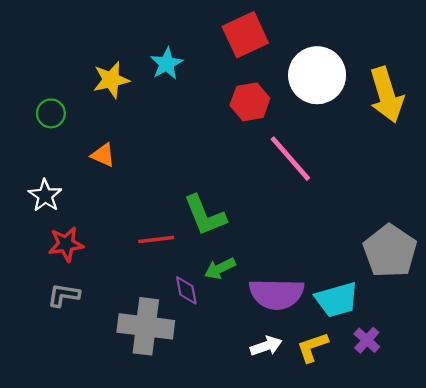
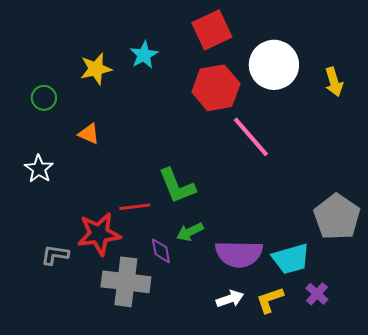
yellow arrow: (386, 95) -> (334, 82), size x0.6
red hexagon: (250, 102) -> (216, 88), size x1.4
red star: (66, 244) -> (99, 234), moved, size x1.4

